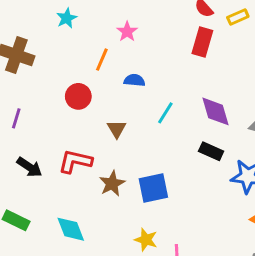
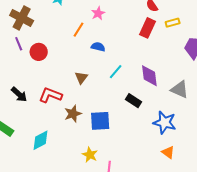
yellow rectangle: (238, 17) -> (173, 23), moved
red circle: (78, 96) -> (39, 52), moved
purple line: (16, 118) -> (19, 44), moved, turned -48
black rectangle: (211, 151) -> (133, 101), moved
cyan diamond: (71, 229) -> (40, 140), turned 75

